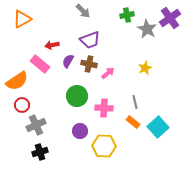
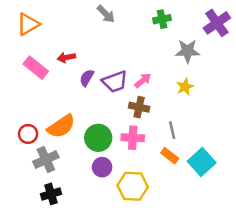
gray star: (147, 29) -> (188, 51), moved, turned -30
purple trapezoid: (90, 40) -> (115, 82), moved
pink rectangle: (40, 64) -> (36, 68), moved
brown cross: (89, 64) -> (139, 107), moved
pink arrow: (108, 73) -> (143, 80), moved
orange semicircle: (17, 81) -> (61, 126), moved
green circle: (77, 96) -> (98, 138), moved

